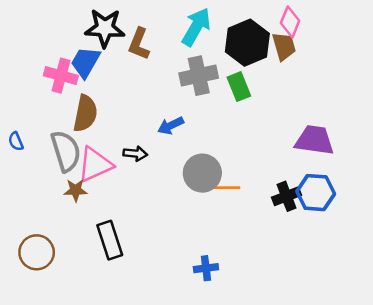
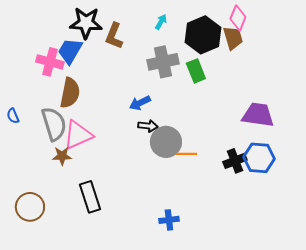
cyan arrow: (196, 27) -> (161, 22), size x0.5
black arrow: (135, 154) -> (148, 126), moved

